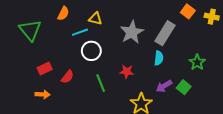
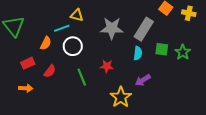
orange semicircle: (63, 13) -> (46, 43), moved
gray star: (132, 32) -> (112, 28), turned 30
green star: (197, 62) -> (183, 52), moved
green square: (184, 87) -> (162, 49), moved, turned -32

